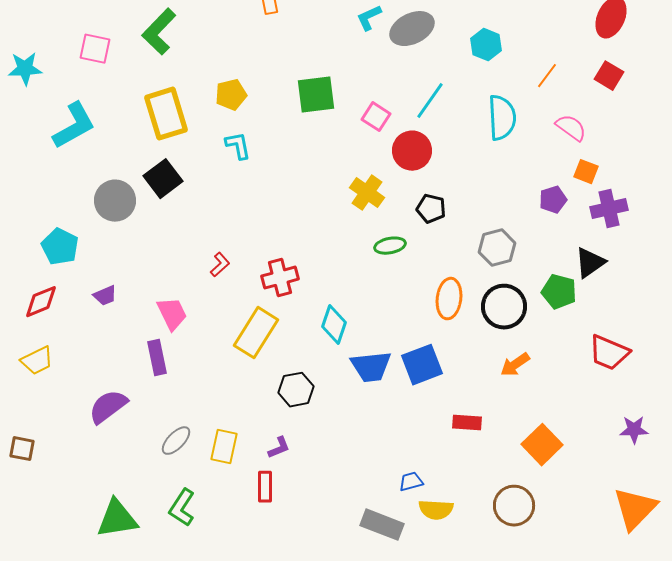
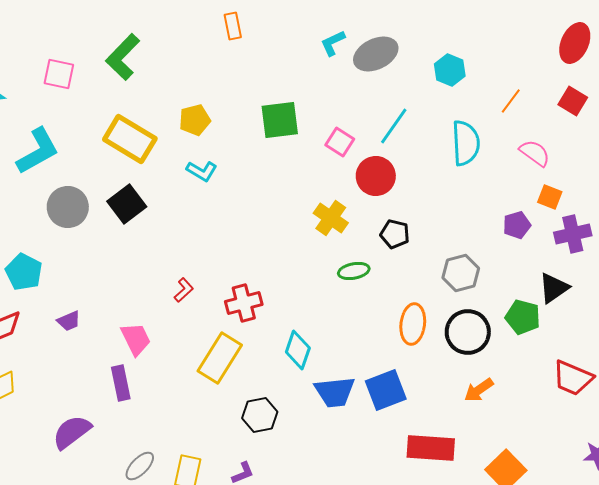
yellow rectangle: (166, 114) -> (130, 139), turned -42
cyan L-shape: (238, 146) -> (202, 171), turned 132
gray circle: (115, 201) -> (68, 207), moved
red rectangle: (467, 423) -> (431, 448), size x1.6

